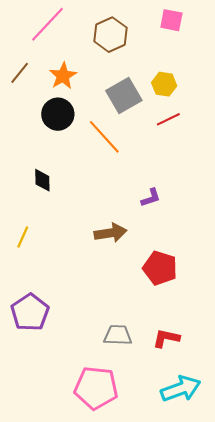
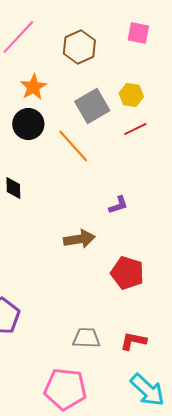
cyan arrow: (181, 389) -> (147, 390), turned 63

